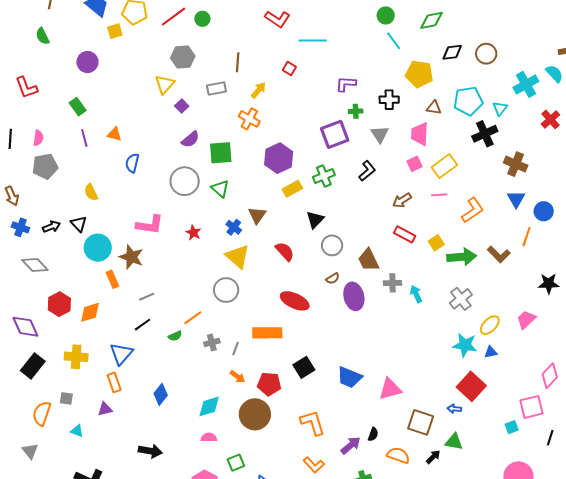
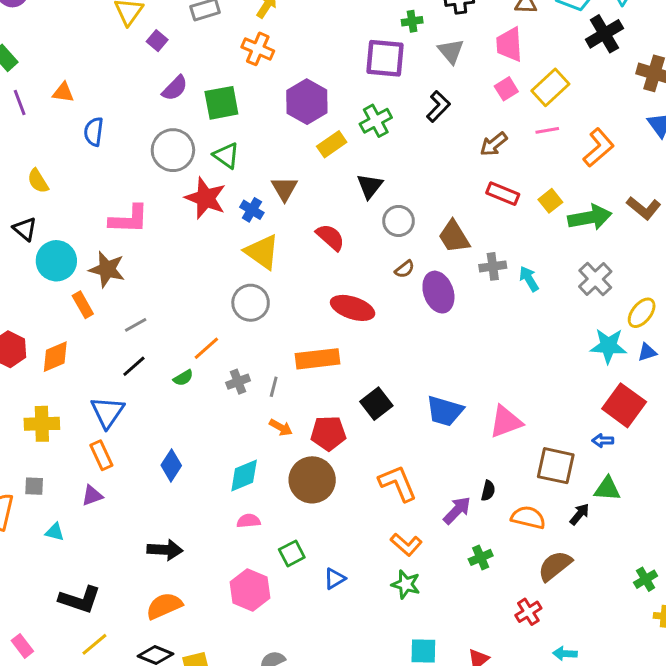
purple square: (335, 134) -> (385, 58), turned 32
red star: (193, 233) -> (206, 198), moved, size x1.8

